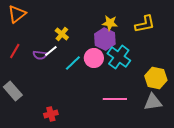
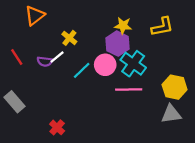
orange triangle: (17, 14) -> (35, 16), moved
red line: (15, 51) -> (17, 57), turned -63
pink line: (115, 99) -> (129, 89), moved
red cross: (51, 114) -> (57, 127), turned -32

